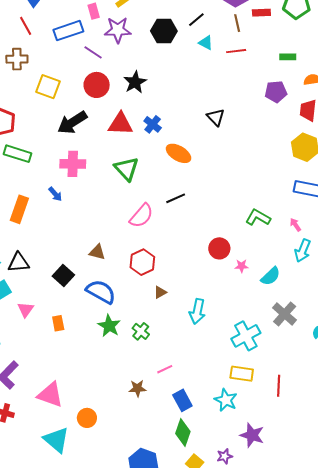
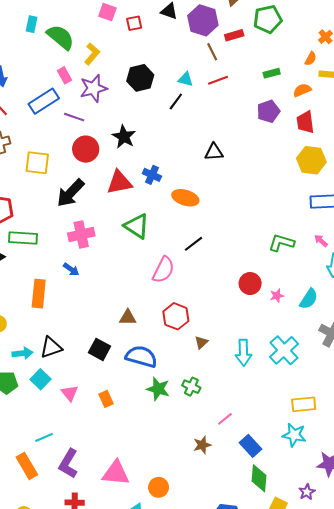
black line: (196, 20) -> (176, 102), moved
black triangle: (216, 117) -> (214, 152), turned -36
cyan cross: (246, 336) -> (284, 350), moved

